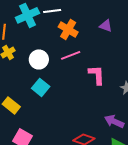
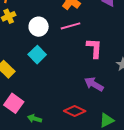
purple arrow: (114, 121) -> (94, 84), moved

